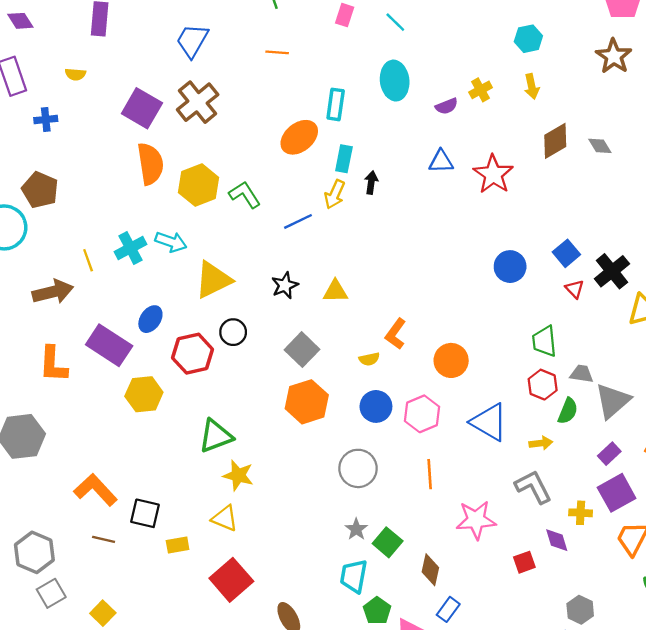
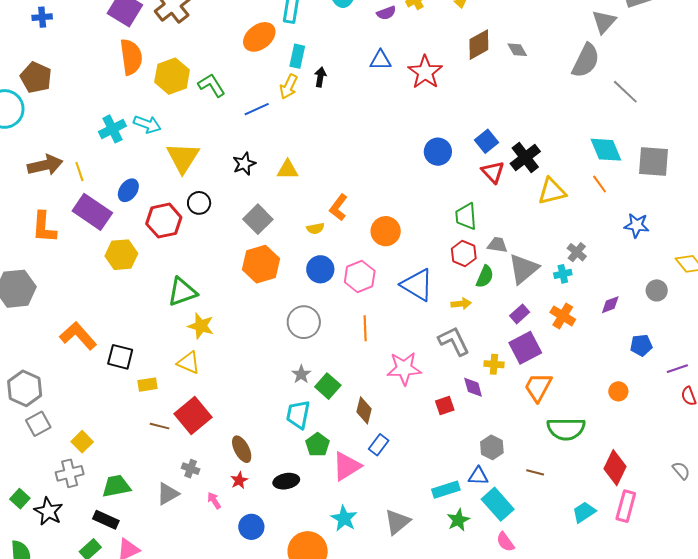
yellow line: (88, 260) -> (79, 172), moved
yellow triangle: (213, 280) -> (183, 158), turned -33
red triangle: (575, 289) -> (493, 172), size x1.4
brown line: (104, 539) -> (160, 426), moved

